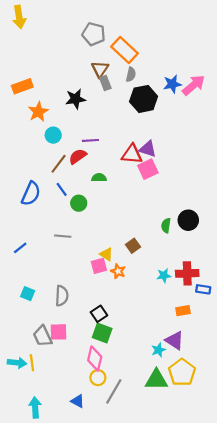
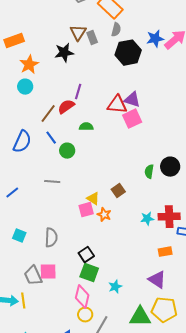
brown triangle: (100, 69) -> (78, 33), moved
cyan circle: (53, 135) -> (25, 87), moved
purple line: (90, 140) -> (78, 92), turned -70
cyan star: (159, 350) -> (115, 287), moved
yellow pentagon: (182, 372) -> (164, 310), turned -30

